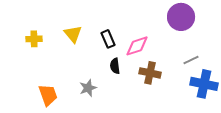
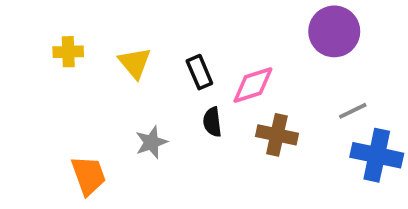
yellow cross: (34, 39) -> (68, 52), moved
gray star: (88, 88) -> (151, 142), moved

